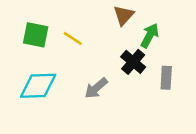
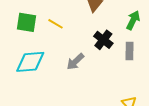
green arrow: (150, 35) -> (133, 20), moved

